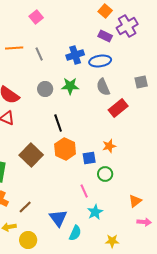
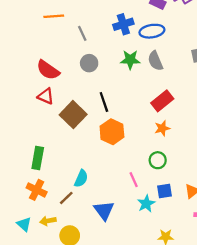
gray line: (39, 54) -> (82, 33), moved
green star: (70, 86) -> (130, 60), moved
red rectangle: (118, 108) -> (162, 101), moved
brown square: (31, 155) -> (73, 115), moved
blue square: (89, 158) -> (165, 191), moved
cyan semicircle: (75, 233) -> (81, 179), moved

